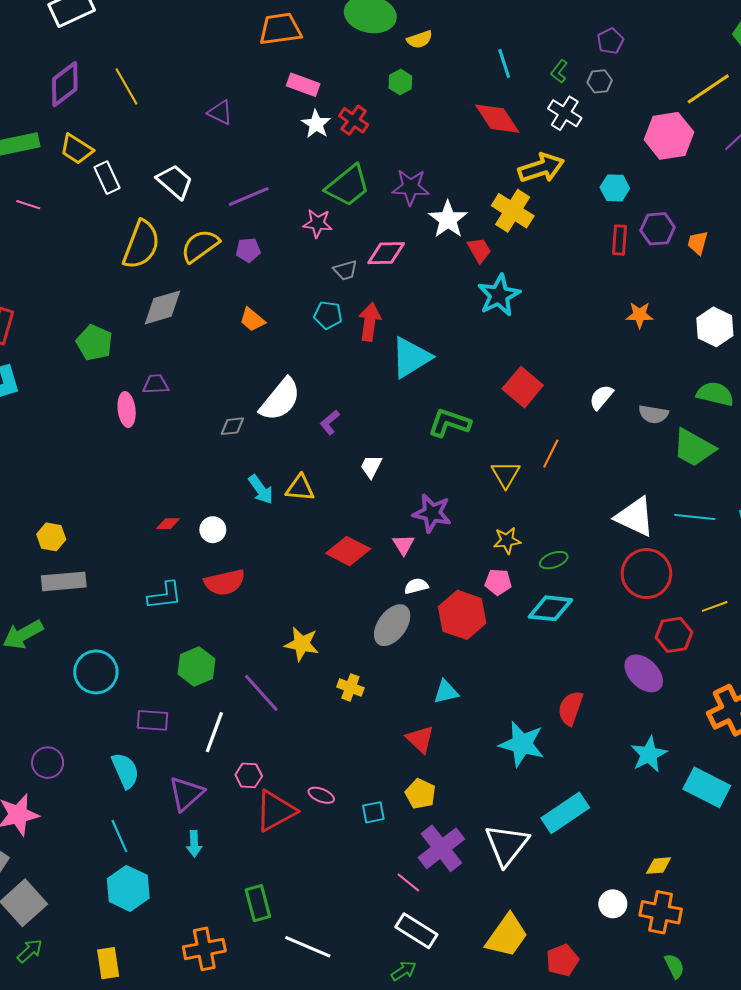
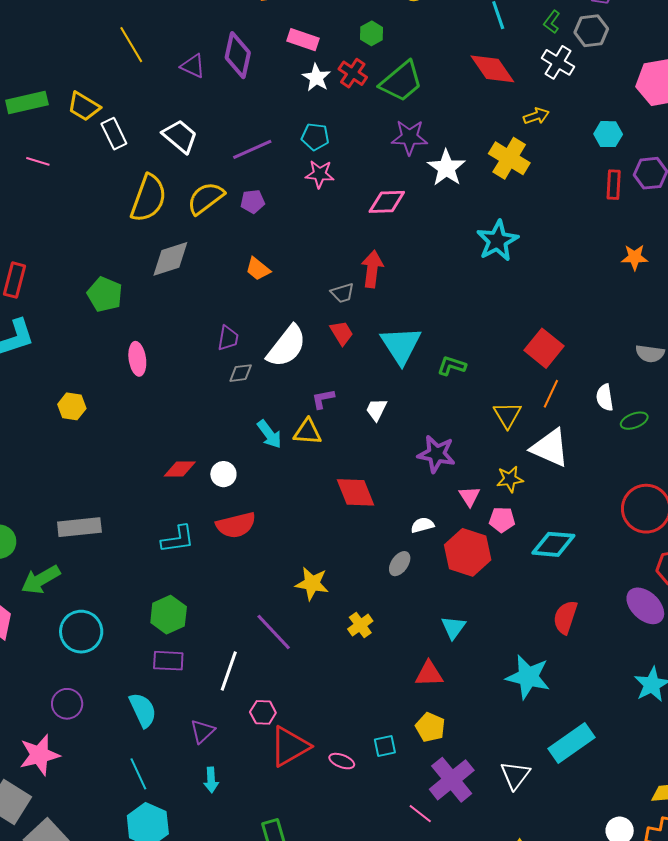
gray hexagon: (600, 81) -> (591, 31), size x1.4
green hexagon: (400, 82) -> (372, 33), moved
purple diamond: (65, 84) -> (238, 55), moved, turned -39
purple triangle: (220, 112) -> (193, 66), moved
yellow arrow: (541, 168) -> (536, 116), size x0.6
green trapezoid: (348, 186) -> (401, 82), moved
red trapezoid: (479, 250) -> (342, 333), moved
gray trapezoid: (345, 270) -> (342, 293), moved
cyan pentagon: (328, 315) -> (315, 137), moved
cyan triangle: (411, 357) -> (401, 345), moved, turned -30
purple trapezoid: (156, 384) -> (228, 338), moved, turned 104
red square: (523, 387) -> (544, 348), moved
white semicircle: (601, 397) -> (605, 398), moved, turned -48
purple L-shape: (330, 422) -> (323, 399), moved, turned 30
green L-shape: (449, 423) -> (452, 366), size x0.7
white triangle: (635, 517) -> (550, 448), moved
red diamond: (168, 524) -> (180, 469), size x1.4
yellow hexagon: (51, 537) -> (72, 406), moved
pink triangle: (403, 545) -> (470, 496), moved
red diamond: (348, 551) -> (356, 492), turned 42
green ellipse: (554, 560) -> (634, 421), moved
gray ellipse: (392, 625) -> (400, 564), size x0.6
green hexagon: (196, 666) -> (169, 615), moved
cyan circle: (96, 672) -> (81, 632), moved
yellow cross: (350, 687) -> (360, 625), turned 35
cyan triangle: (446, 692) -> (453, 628), turned -40
red semicircle: (570, 708) -> (565, 617), moved
red triangle: (420, 739) -> (429, 674), turned -44
purple triangle: (186, 794) -> (202, 731), size x0.7
pink ellipse: (321, 795) -> (342, 761), moved
white triangle: (507, 845) -> (515, 775), size x0.7

